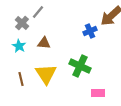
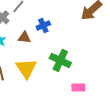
blue cross: (90, 31) -> (43, 25), moved

